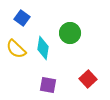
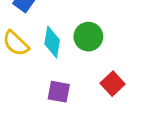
green circle: (70, 33) -> (88, 37), moved

